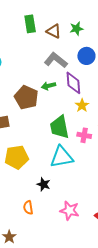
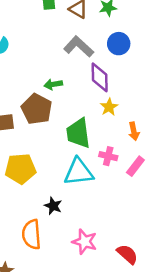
green arrow: (49, 86) -> (53, 84), moved
brown pentagon: (26, 97) -> (37, 109), moved
pink cross: (84, 135) -> (108, 156), moved
orange semicircle: (28, 208) -> (32, 234), size x1.6

